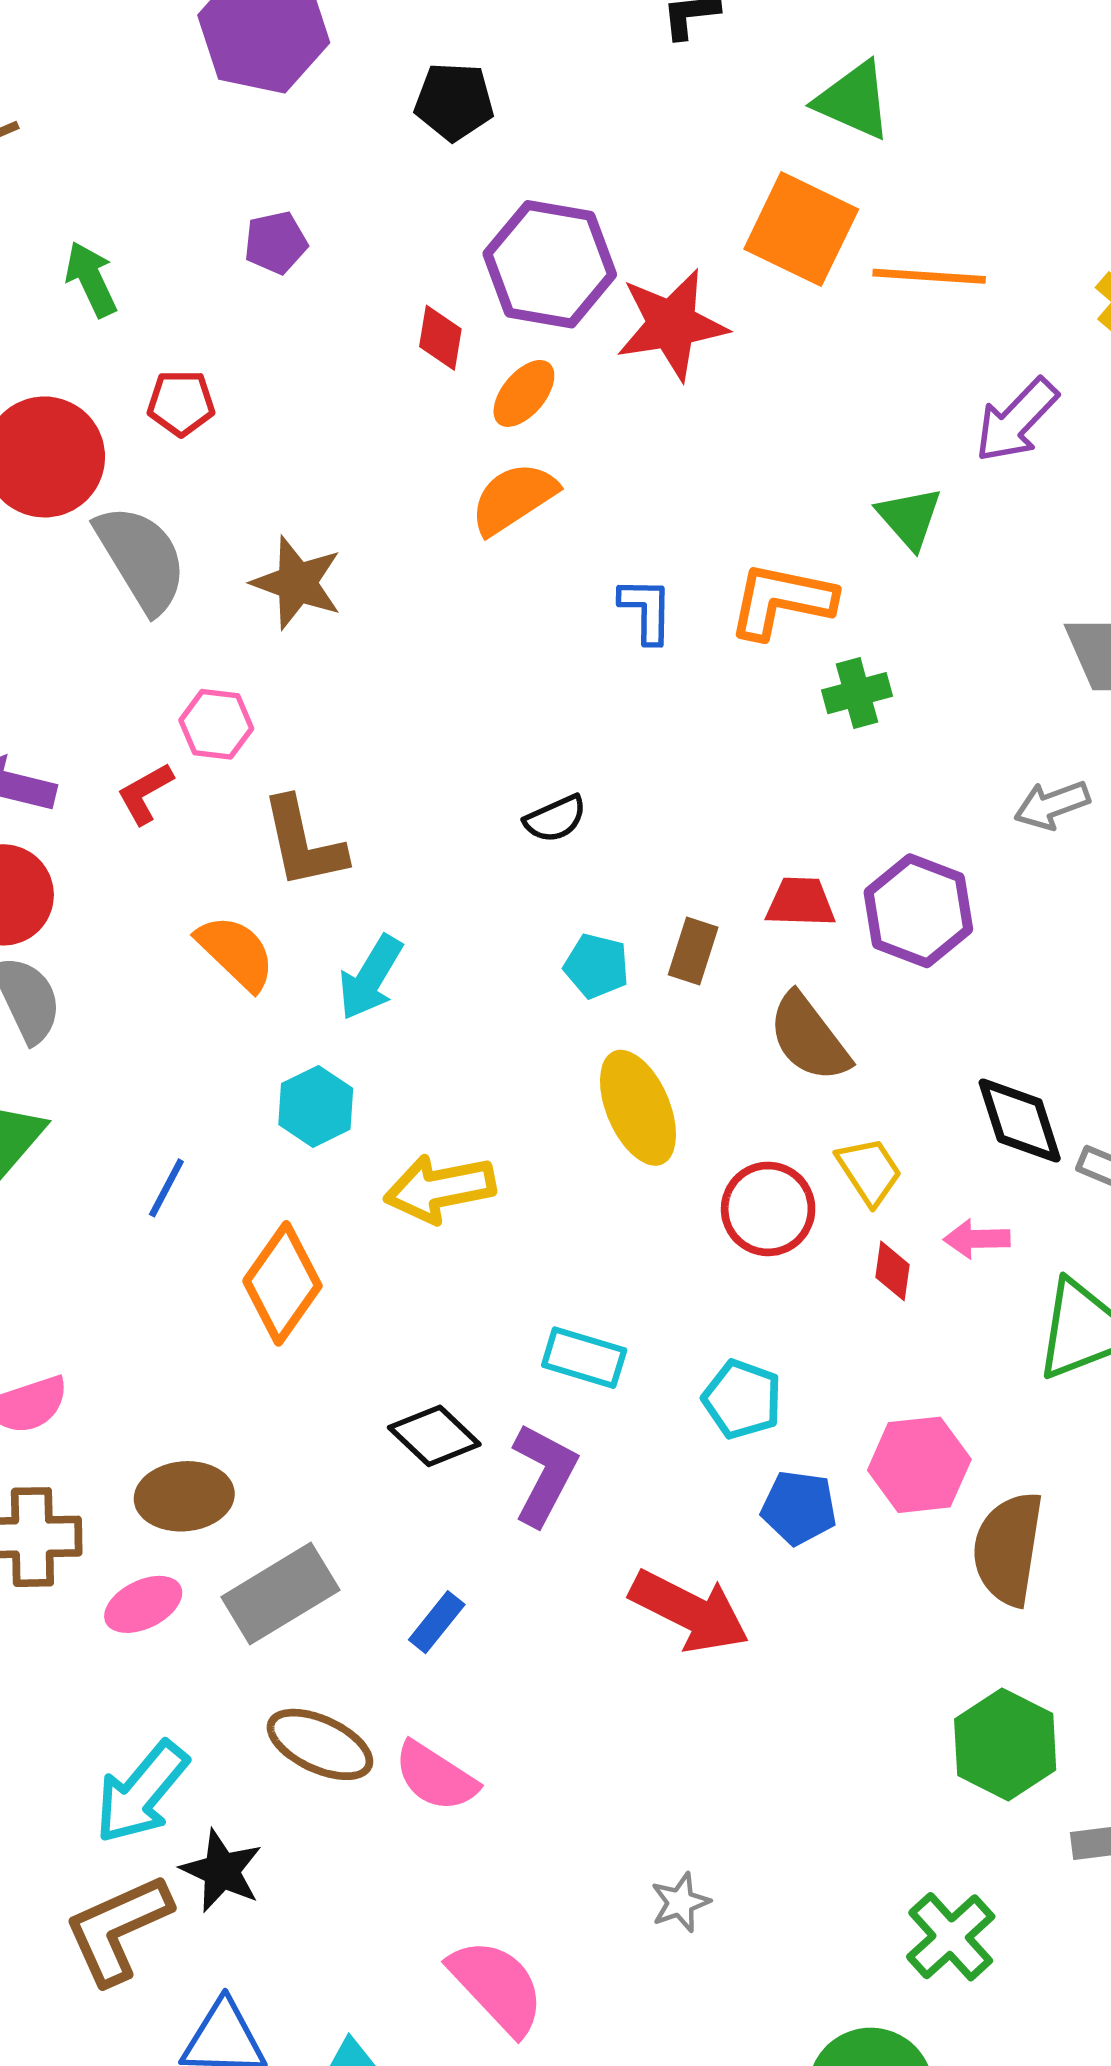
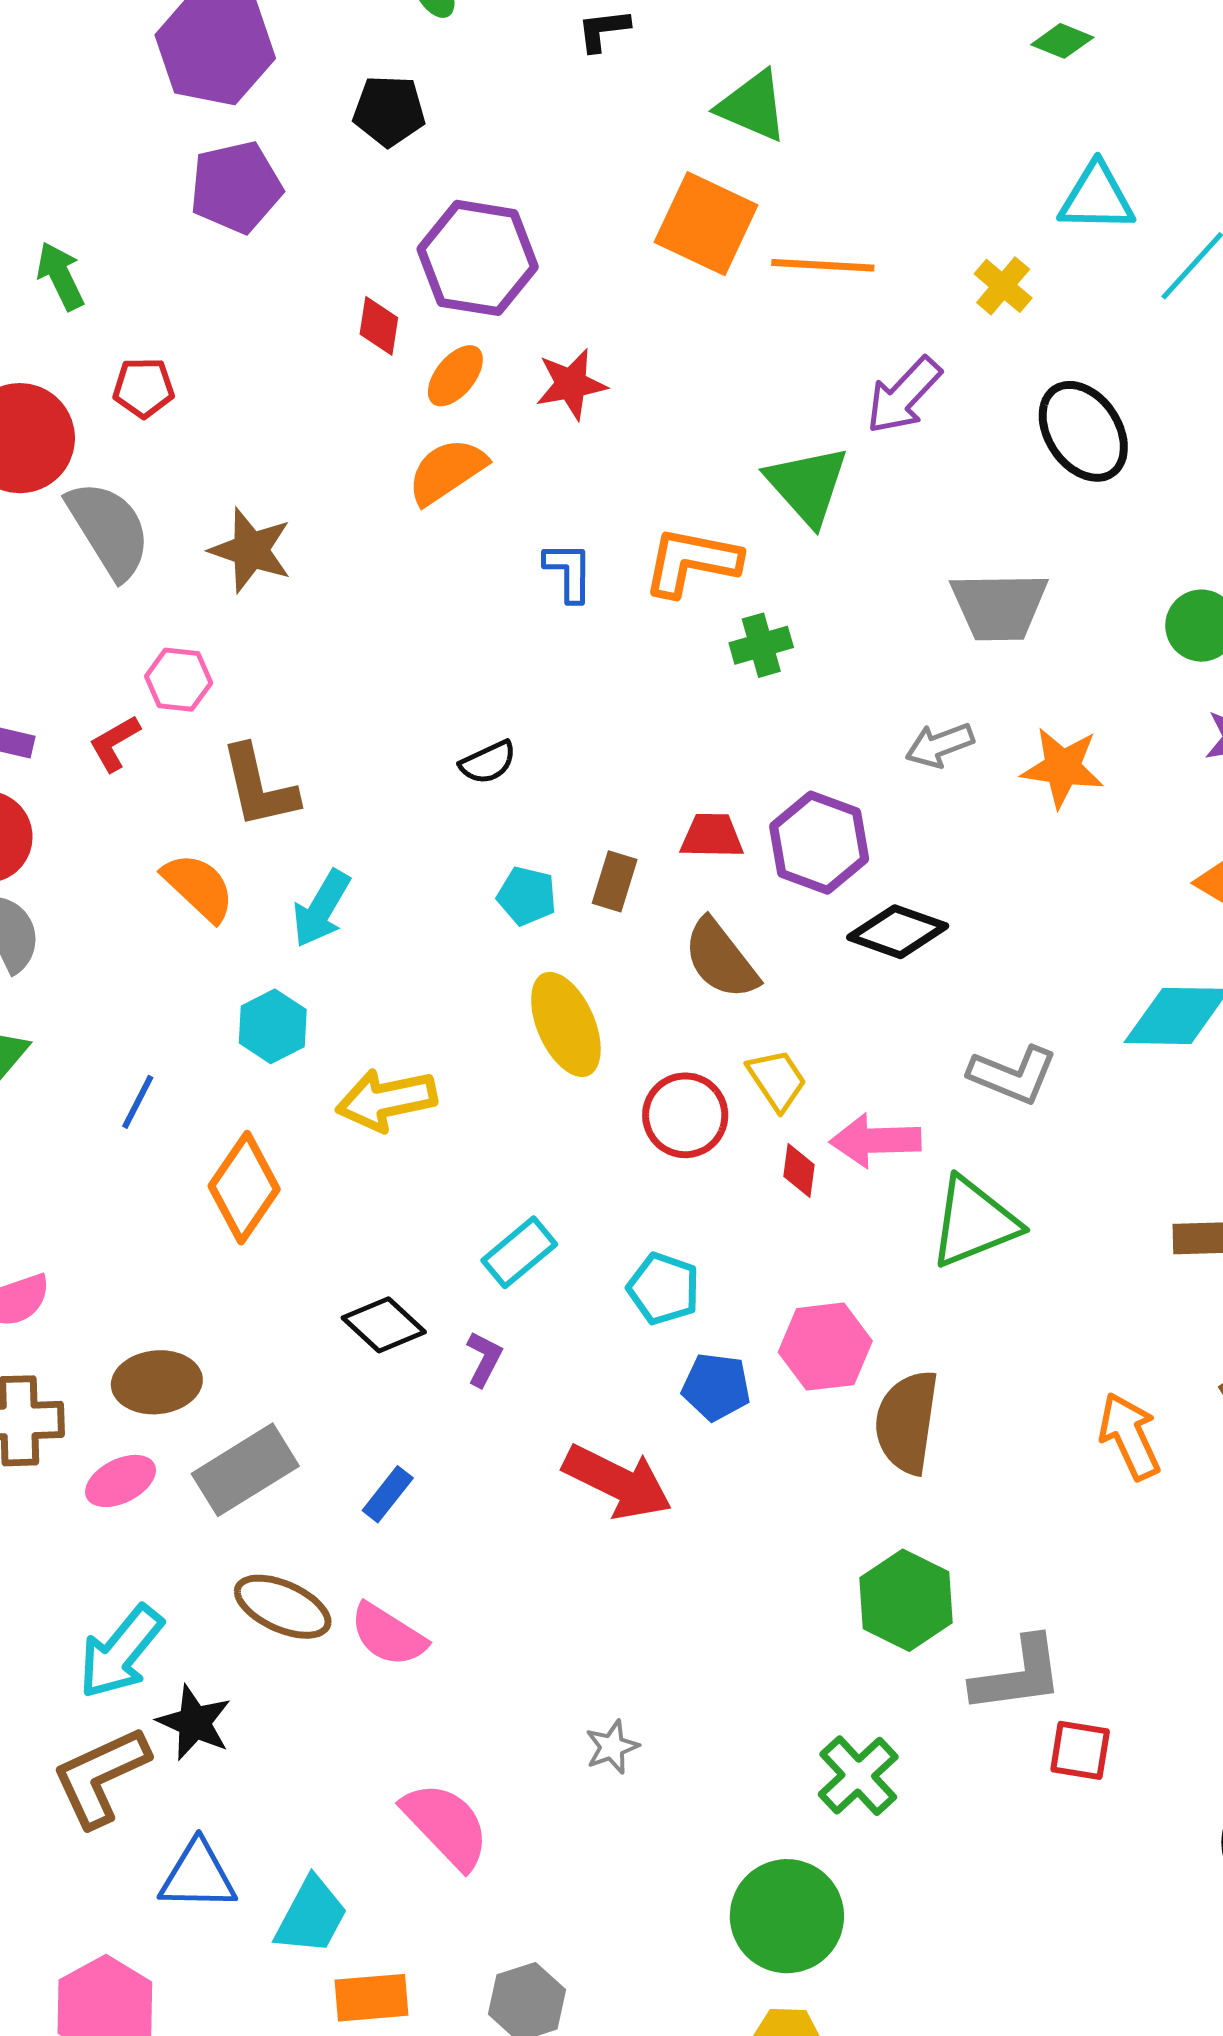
purple pentagon: (276, 243) -> (236, 187), moved, size x1.6
red star: (672, 324) -> (571, 384), moved, size x0.7
green triangle: (909, 518) -> (807, 485), size x1.4
black diamond: (1020, 1121) -> (898, 932), moved, turned -52
pink arrow: (977, 1239) -> (875, 1141), size x1.5
cyan rectangle: (584, 1358) -> (519, 1252), turned -56
purple L-shape: (544, 1474) -> (484, 1359), size x0.6

